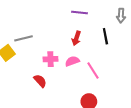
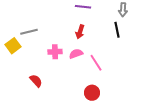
black line: (105, 36) -> (117, 30), moved
red semicircle: (40, 81) -> (36, 81), moved

